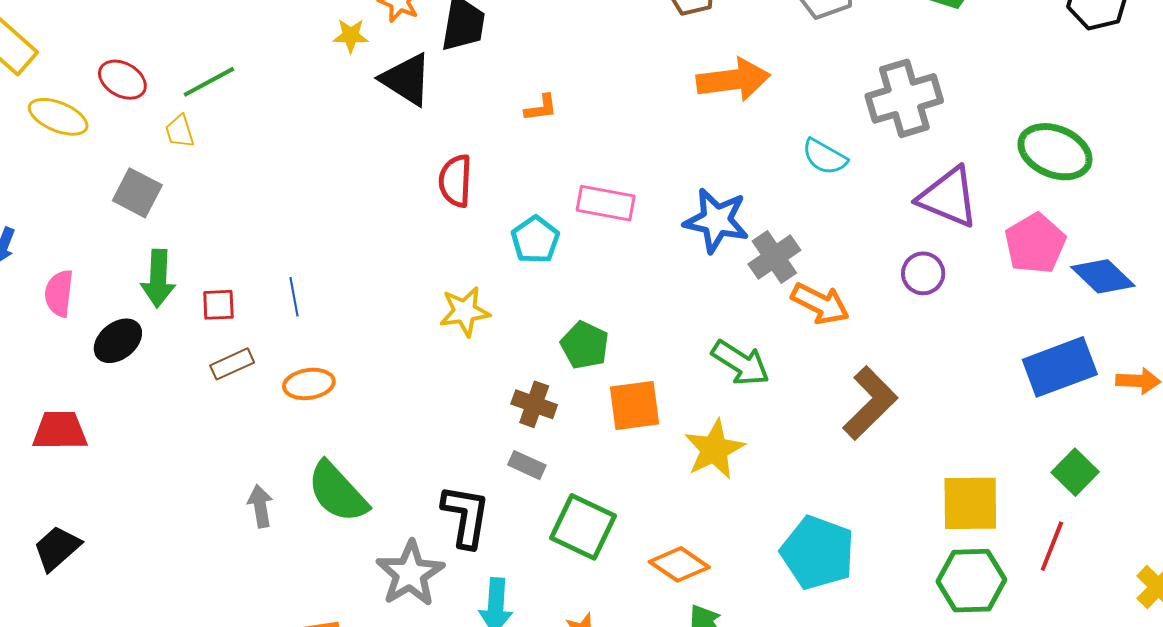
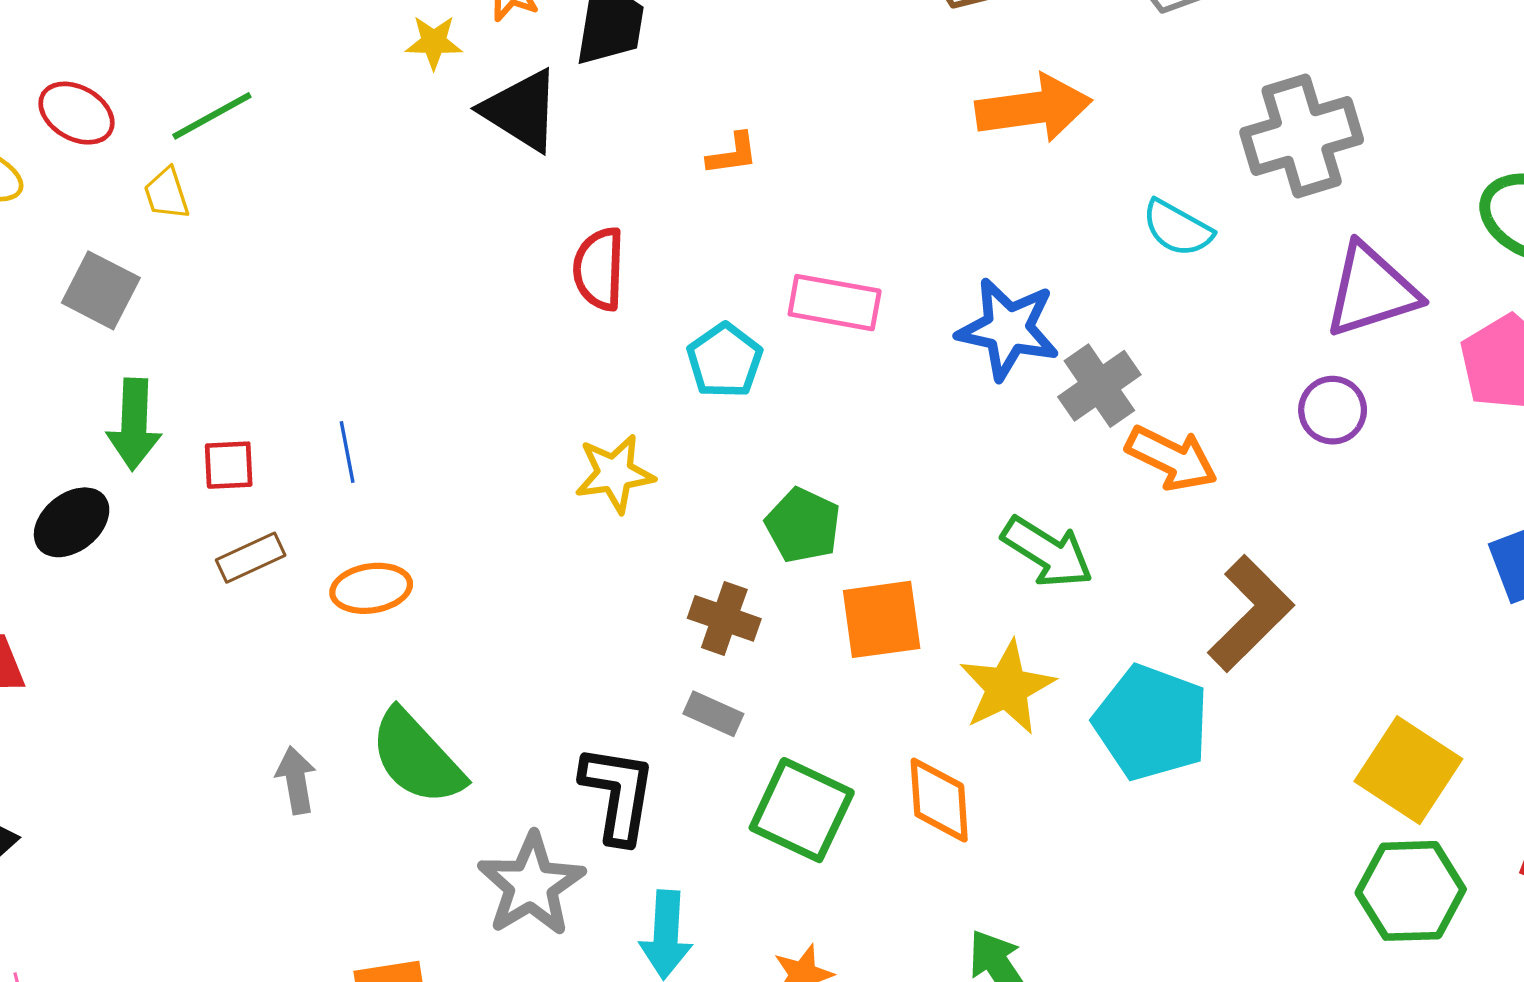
purple triangle: (948, 197) -> (1371, 291), turned -40
yellow square: (970, 503) -> (1408, 770), turned 34
cyan pentagon: (818, 553) -> (1151, 723), moved
orange diamond: (679, 564) -> (939, 800), moved, turned 52

